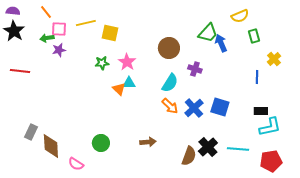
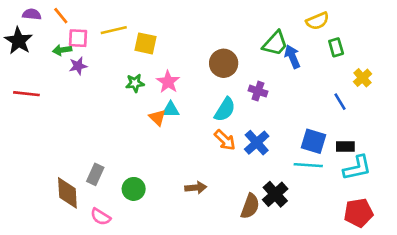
purple semicircle: (13, 11) -> (32, 14), moved
blue line: (257, 77) -> (340, 102), turned -32
blue square: (220, 107) -> (314, 141), moved
gray rectangle: (31, 132) -> (95, 174), moved
cyan line: (238, 149) -> (308, 165), moved

